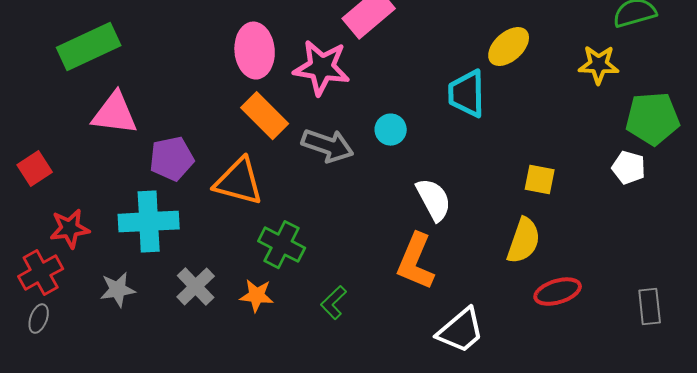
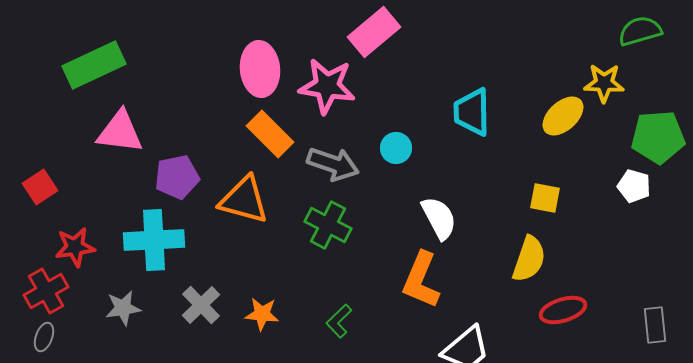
yellow ellipse: (509, 47) -> (563, 116), moved
green cross: (282, 245) -> (328, 225), moved

